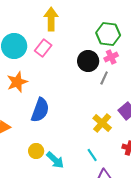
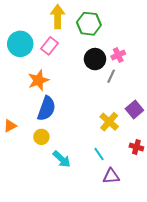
green hexagon: (108, 34) -> (89, 24), moved
orange star: (17, 82) -> (38, 80), moved
yellow circle: (36, 151) -> (41, 137), moved

